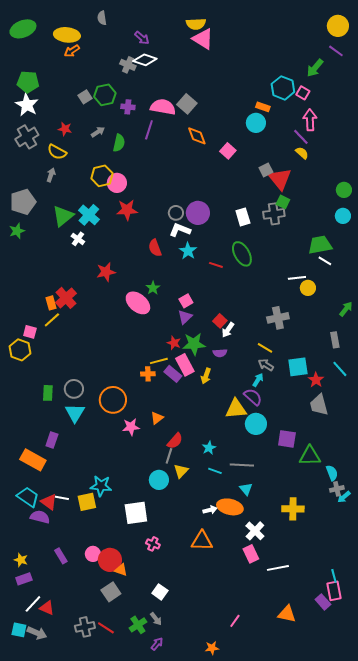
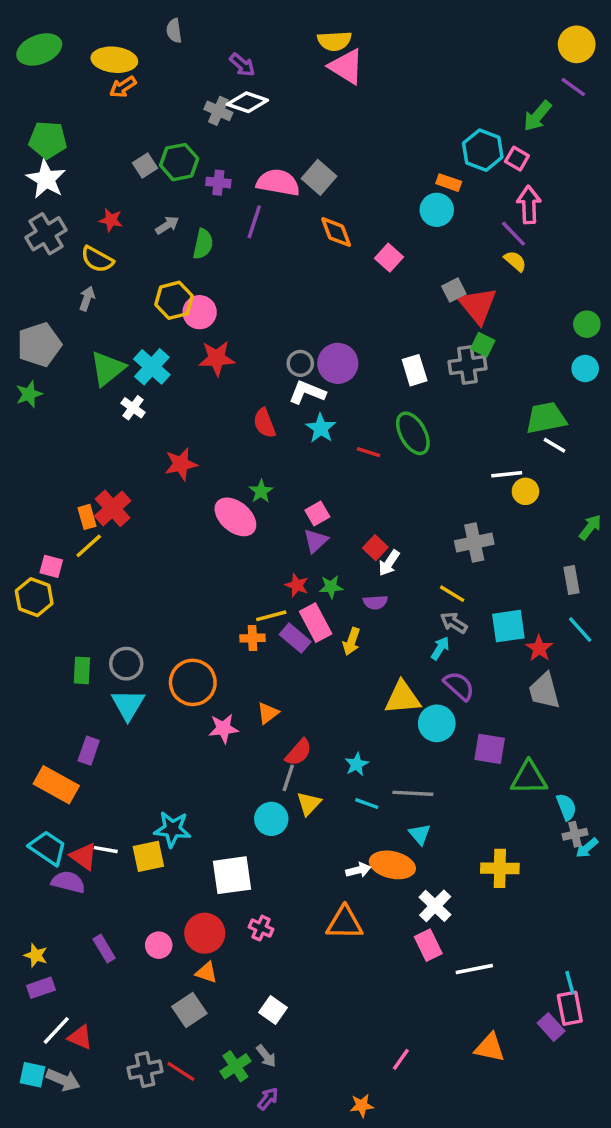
green star: (194, 344) -> (331, 587), size x0.6
purple semicircle: (253, 397) -> (459, 686), moved
red circle: (110, 560) -> (205, 933), moved

